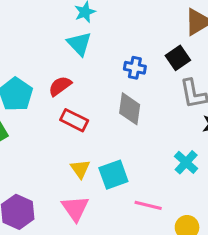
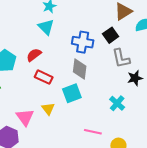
blue cross: (135, 68) -> (83, 42), size x1.5
cyan square: (113, 175) -> (72, 93), moved
pink triangle: (75, 208) -> (25, 117), moved

